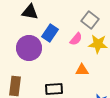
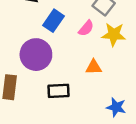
purple circle: (29, 48) -> (36, 55), moved

